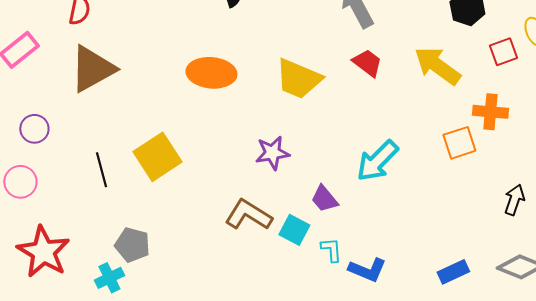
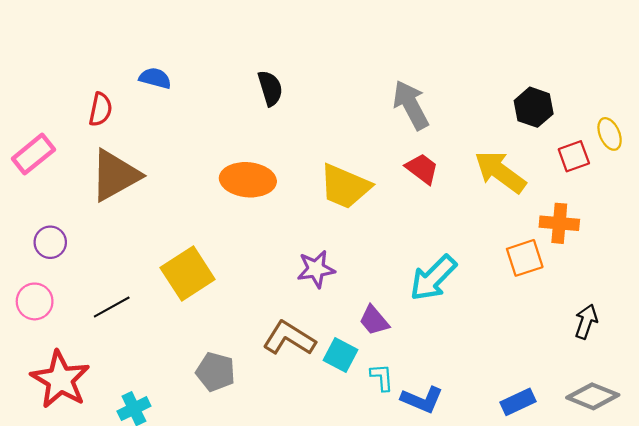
black line: (101, 170) -> (112, 307), moved, turned 76
gray pentagon: (132, 245) -> (215, 372), moved

